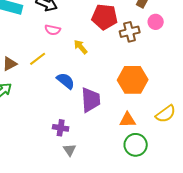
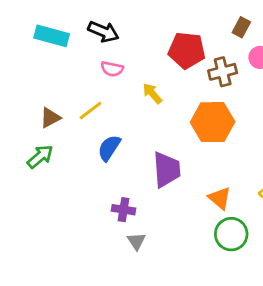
orange hexagon: (133, 80) -> (213, 122), moved
blue semicircle: (66, 81) -> (109, 148), moved, turned -96
orange triangle: (128, 120) -> (220, 198), turned 42

